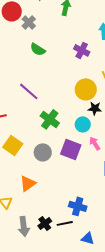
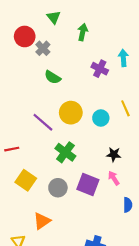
purple cross: (82, 50) -> (100, 69), moved
yellow circle: (86, 89) -> (71, 113), moved
black star: (95, 108) -> (114, 154), moved
cyan circle: (83, 124) -> (101, 118), moved

